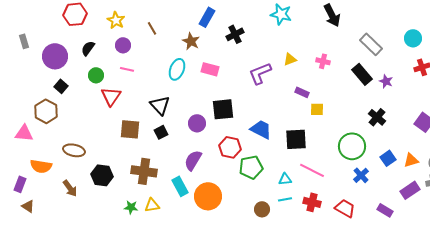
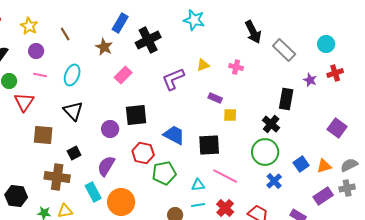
black arrow: (332, 15) -> (253, 32), moved
black cross: (235, 34) -> (148, 40), size x1.4
cyan ellipse: (177, 69) -> (72, 75), moved
pink rectangle: (210, 69) -> (123, 75), turned -60
black rectangle: (362, 74) -> (286, 99), moved, turned 50
purple star: (386, 81) -> (310, 80), moved
black cross: (377, 117) -> (271, 124), moved
black square: (161, 132) -> (74, 153), moved
black hexagon: (102, 175) -> (16, 196), moved
red cross: (312, 202) -> (225, 208), turned 30

